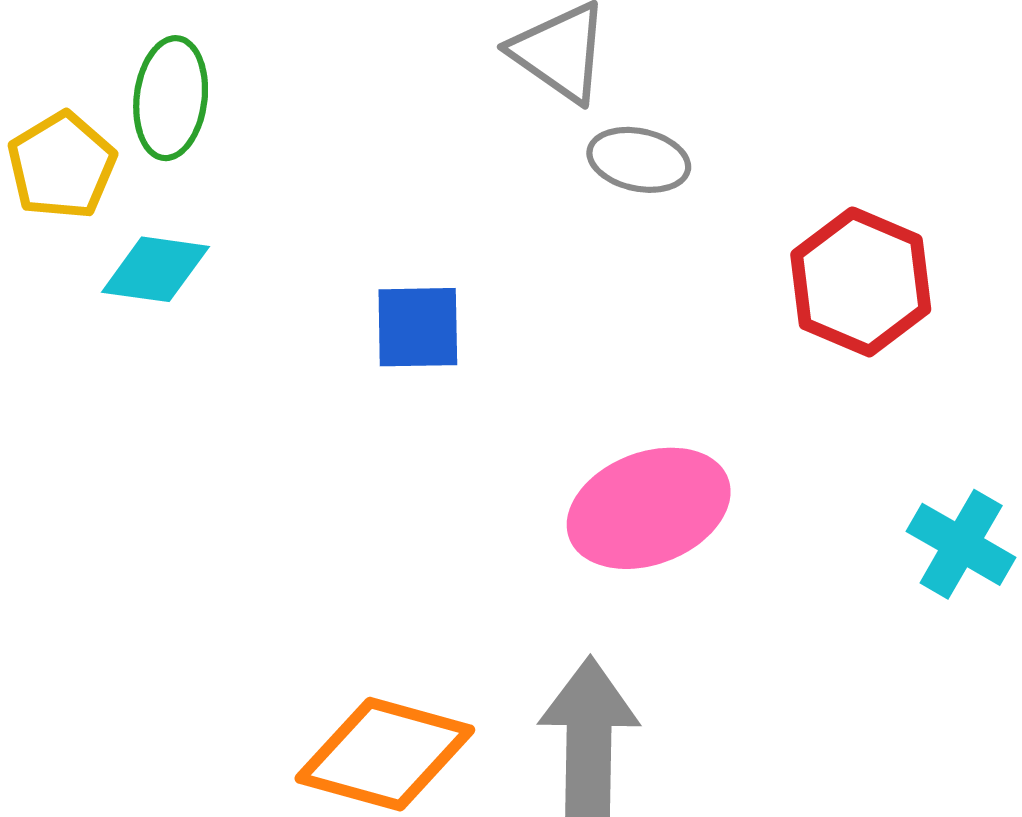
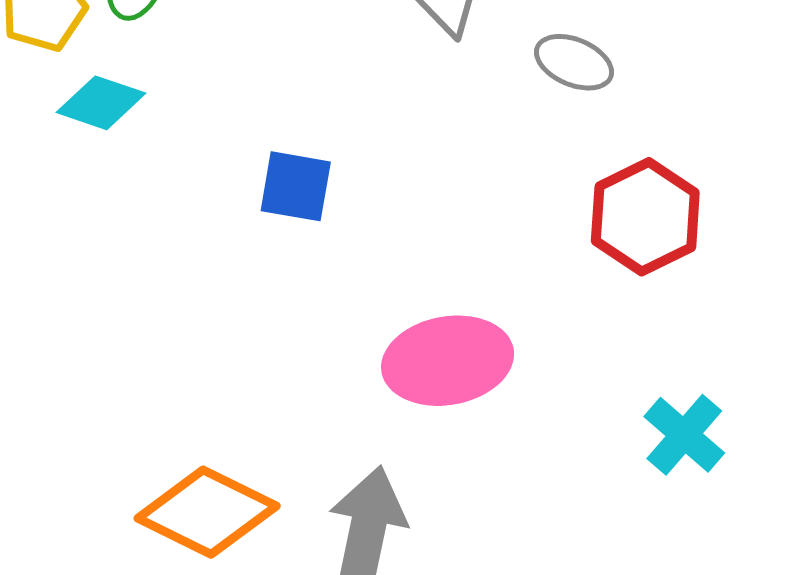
gray ellipse: (639, 160) -> (574, 62), moved

